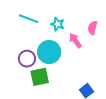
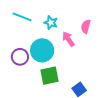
green square: (40, 77) -> (49, 76), moved

